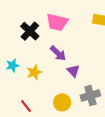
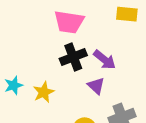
black cross: (30, 31) -> (73, 57), moved, turned 30
purple arrow: (58, 53) -> (105, 60), moved

